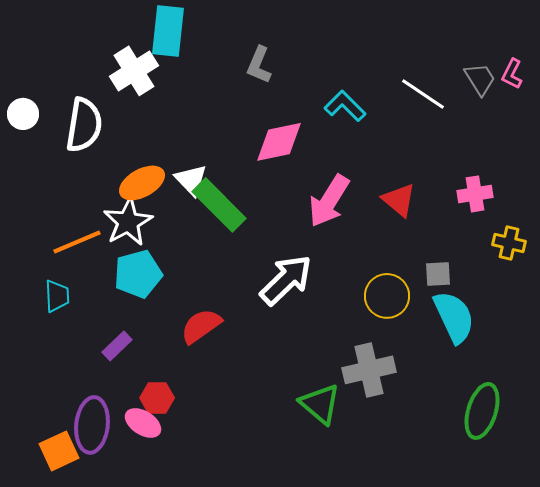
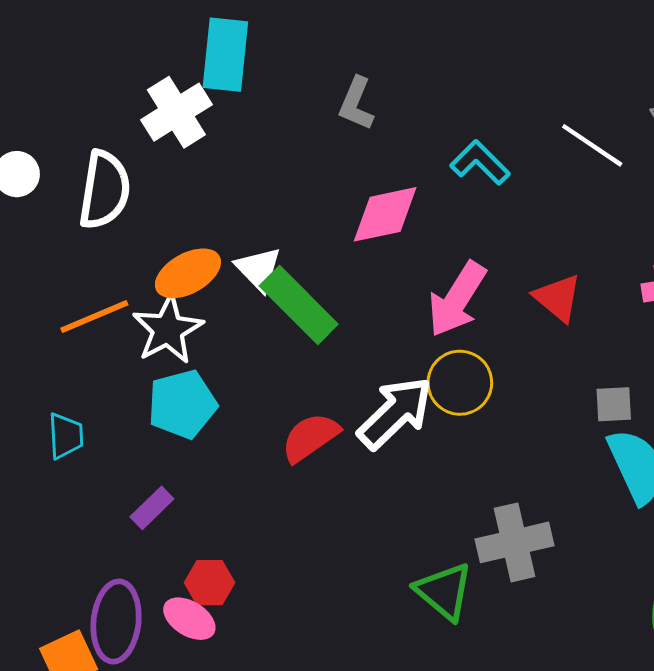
orange line: (77, 242) -> (94, 317), moved
yellow circle: (387, 296) -> (460, 383), moved
red semicircle: (201, 326) -> (310, 437), moved

